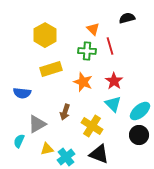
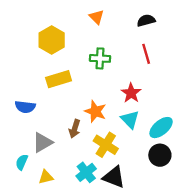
orange triangle: (93, 29) -> (97, 17), moved
red line: (110, 46) -> (146, 54), moved
orange star: (83, 82) -> (95, 111), moved
yellow triangle: (47, 149) -> (46, 177), moved
cyan cross: (66, 157) -> (86, 172), moved

